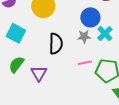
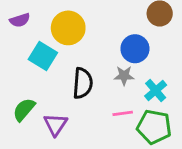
cyan square: (16, 33) -> (43, 56), moved
cyan cross: (105, 34) -> (156, 91), moved

